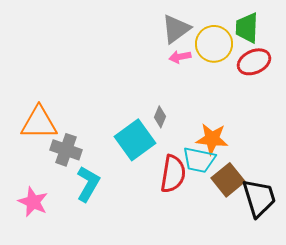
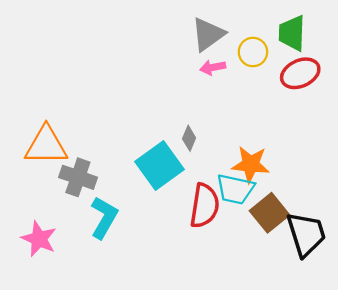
yellow circle: (214, 44) -> (253, 52), size x0.7

